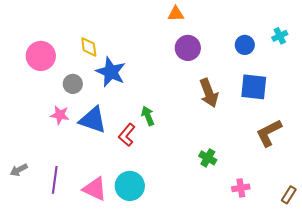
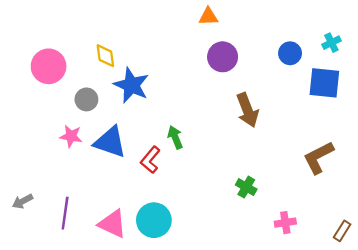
blue square: (254, 87) -> (324, 83), moved

